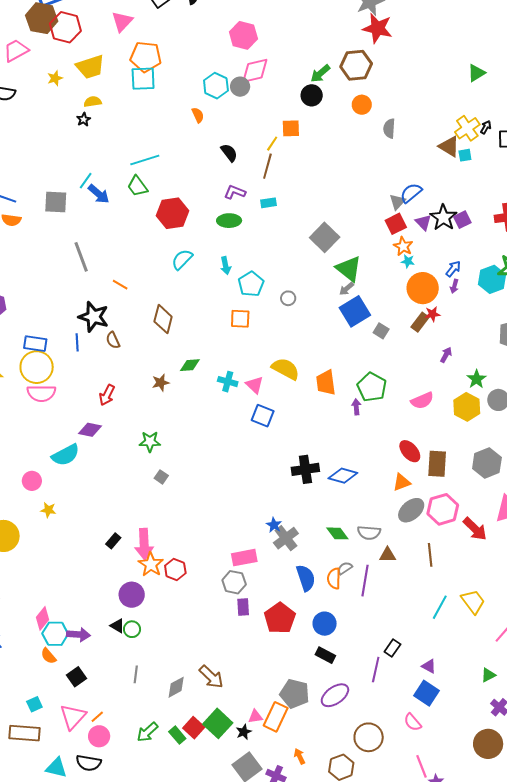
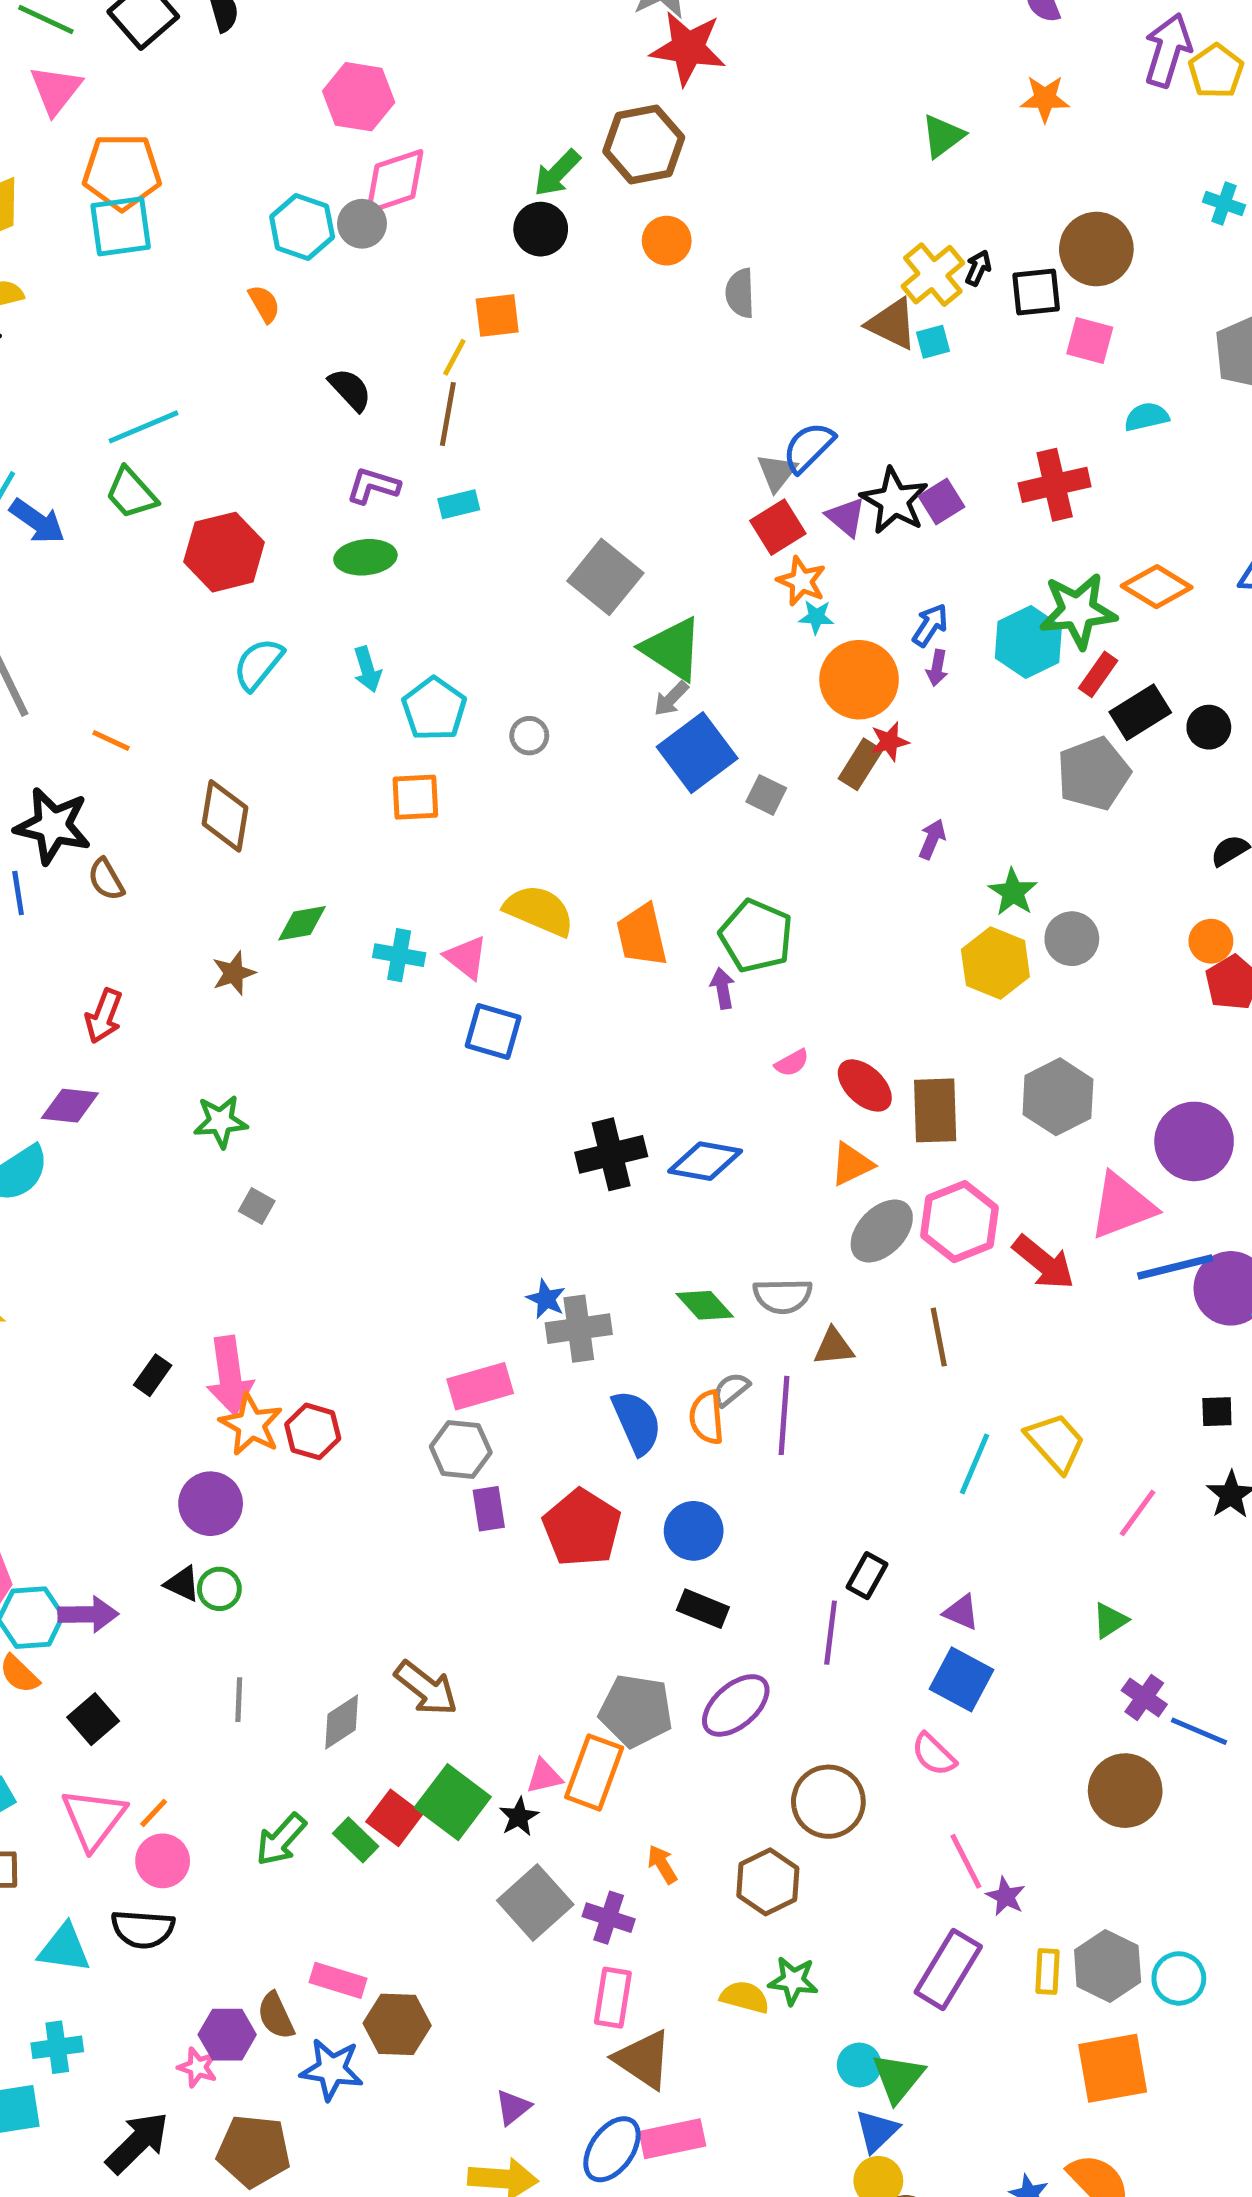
pink semicircle: (422, 401) -> (792, 1063), moved, size x0.6
gray cross: (286, 538) -> (579, 1329), turned 35

